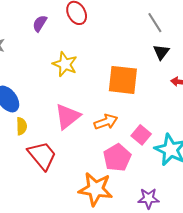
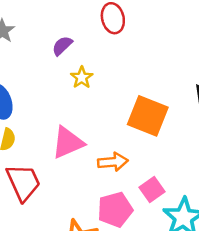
purple semicircle: (40, 23) -> (62, 46), moved
yellow star: (65, 64) -> (82, 77), size x0.7

